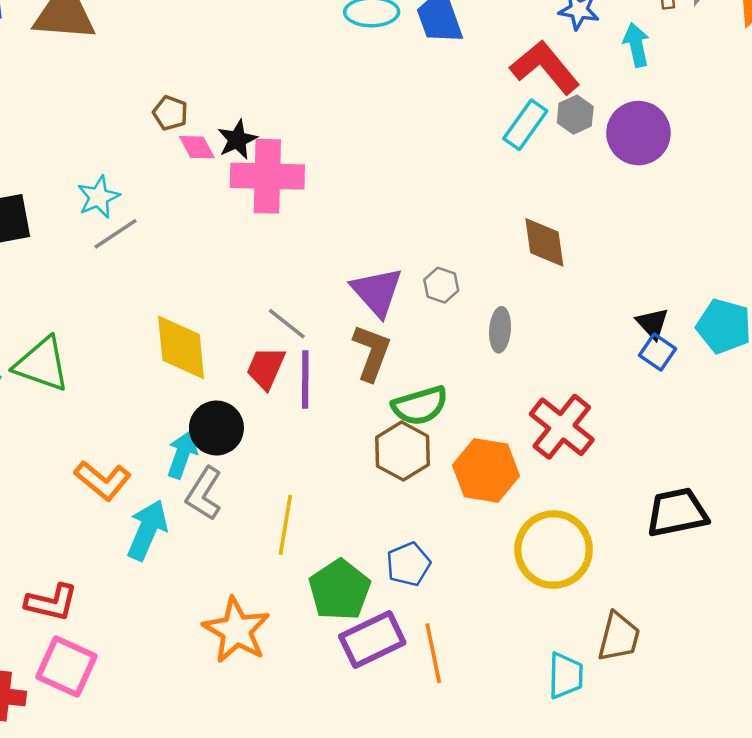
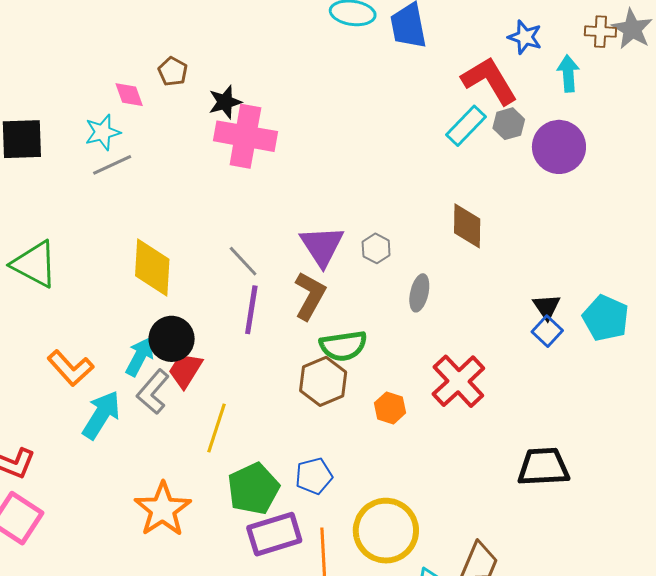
pink diamond: (197, 147) -> (129, 95), moved
red trapezoid: (266, 368) -> (185, 370), moved
orange hexagon: (486, 470) -> (390, 408), size x0.6
yellow circle: (554, 550) -> (386, 531), moved

